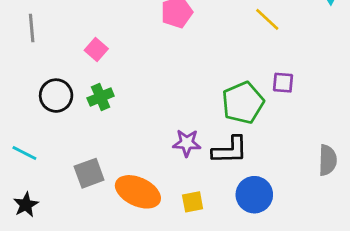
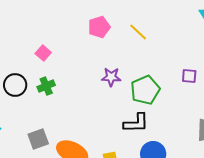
yellow line: (267, 19) -> (138, 32), moved
purple square: (283, 83) -> (189, 76), moved
purple star: (187, 143) -> (111, 77), moved

